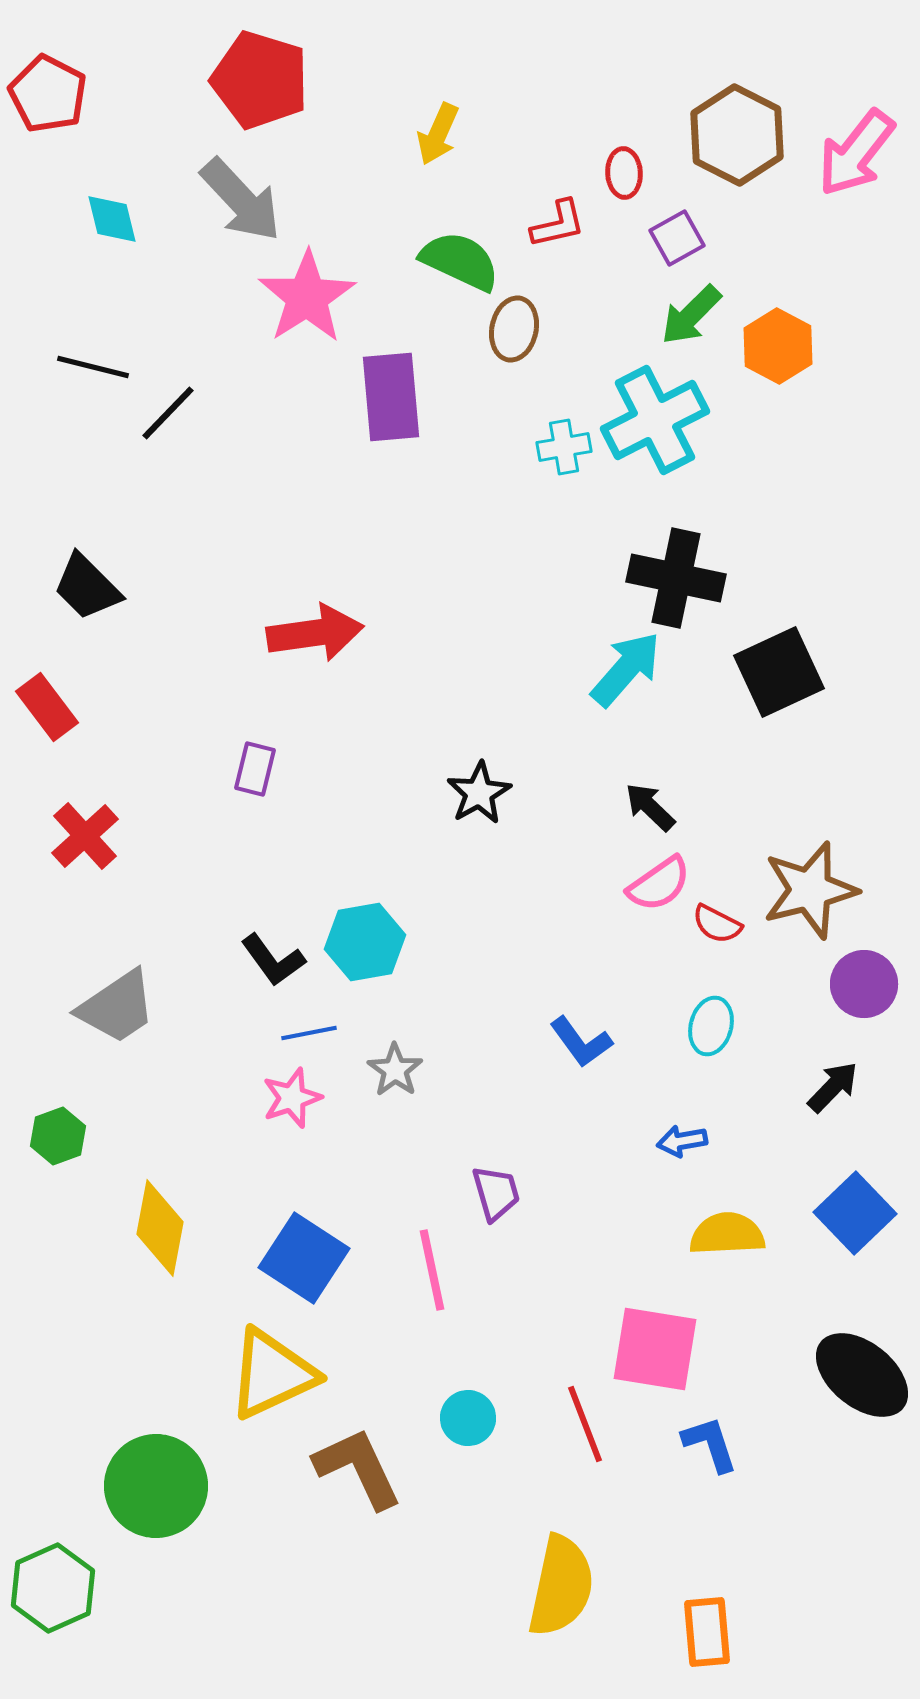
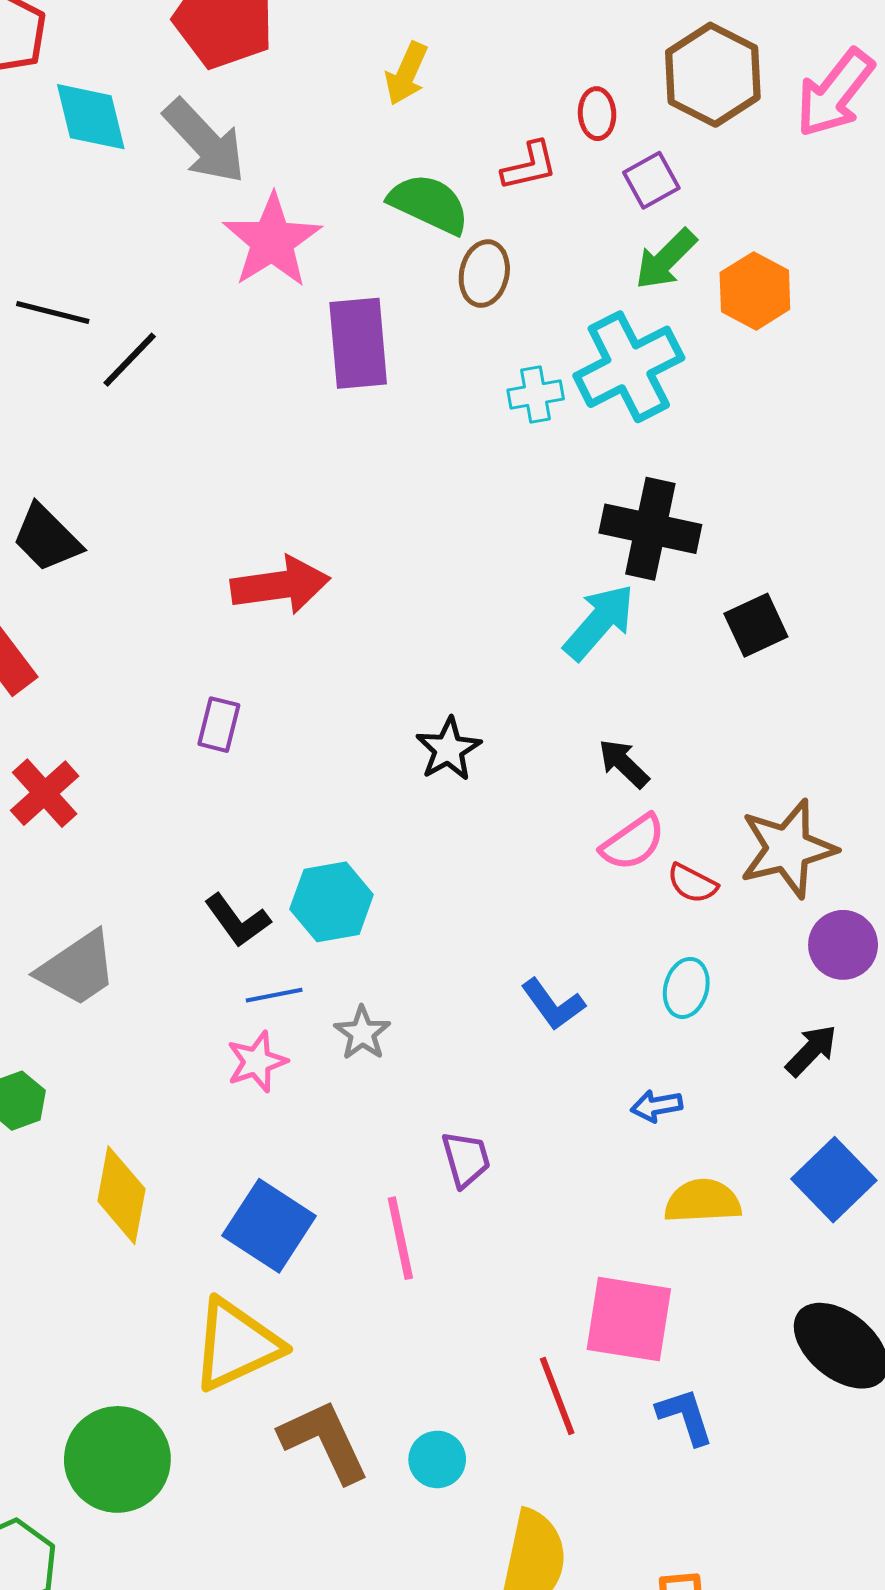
cyan diamond: (112, 219) -> (91, 117), moved, size x1.4
black square: (779, 672) -> (756, 625), size x0.7
cyan circle: (468, 1418) -> (437, 1459), moved

